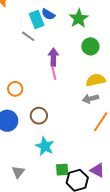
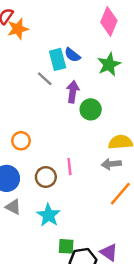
green circle: (90, 46) -> (91, 109), moved
purple arrow: (53, 57) -> (73, 92), moved
pink line: (54, 73) -> (69, 167), moved
gray triangle: (18, 172) -> (13, 207), moved, turned -48

